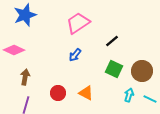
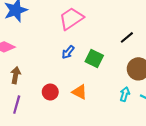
black line: (112, 41) -> (127, 37), moved
green square: (114, 69) -> (94, 58), moved

